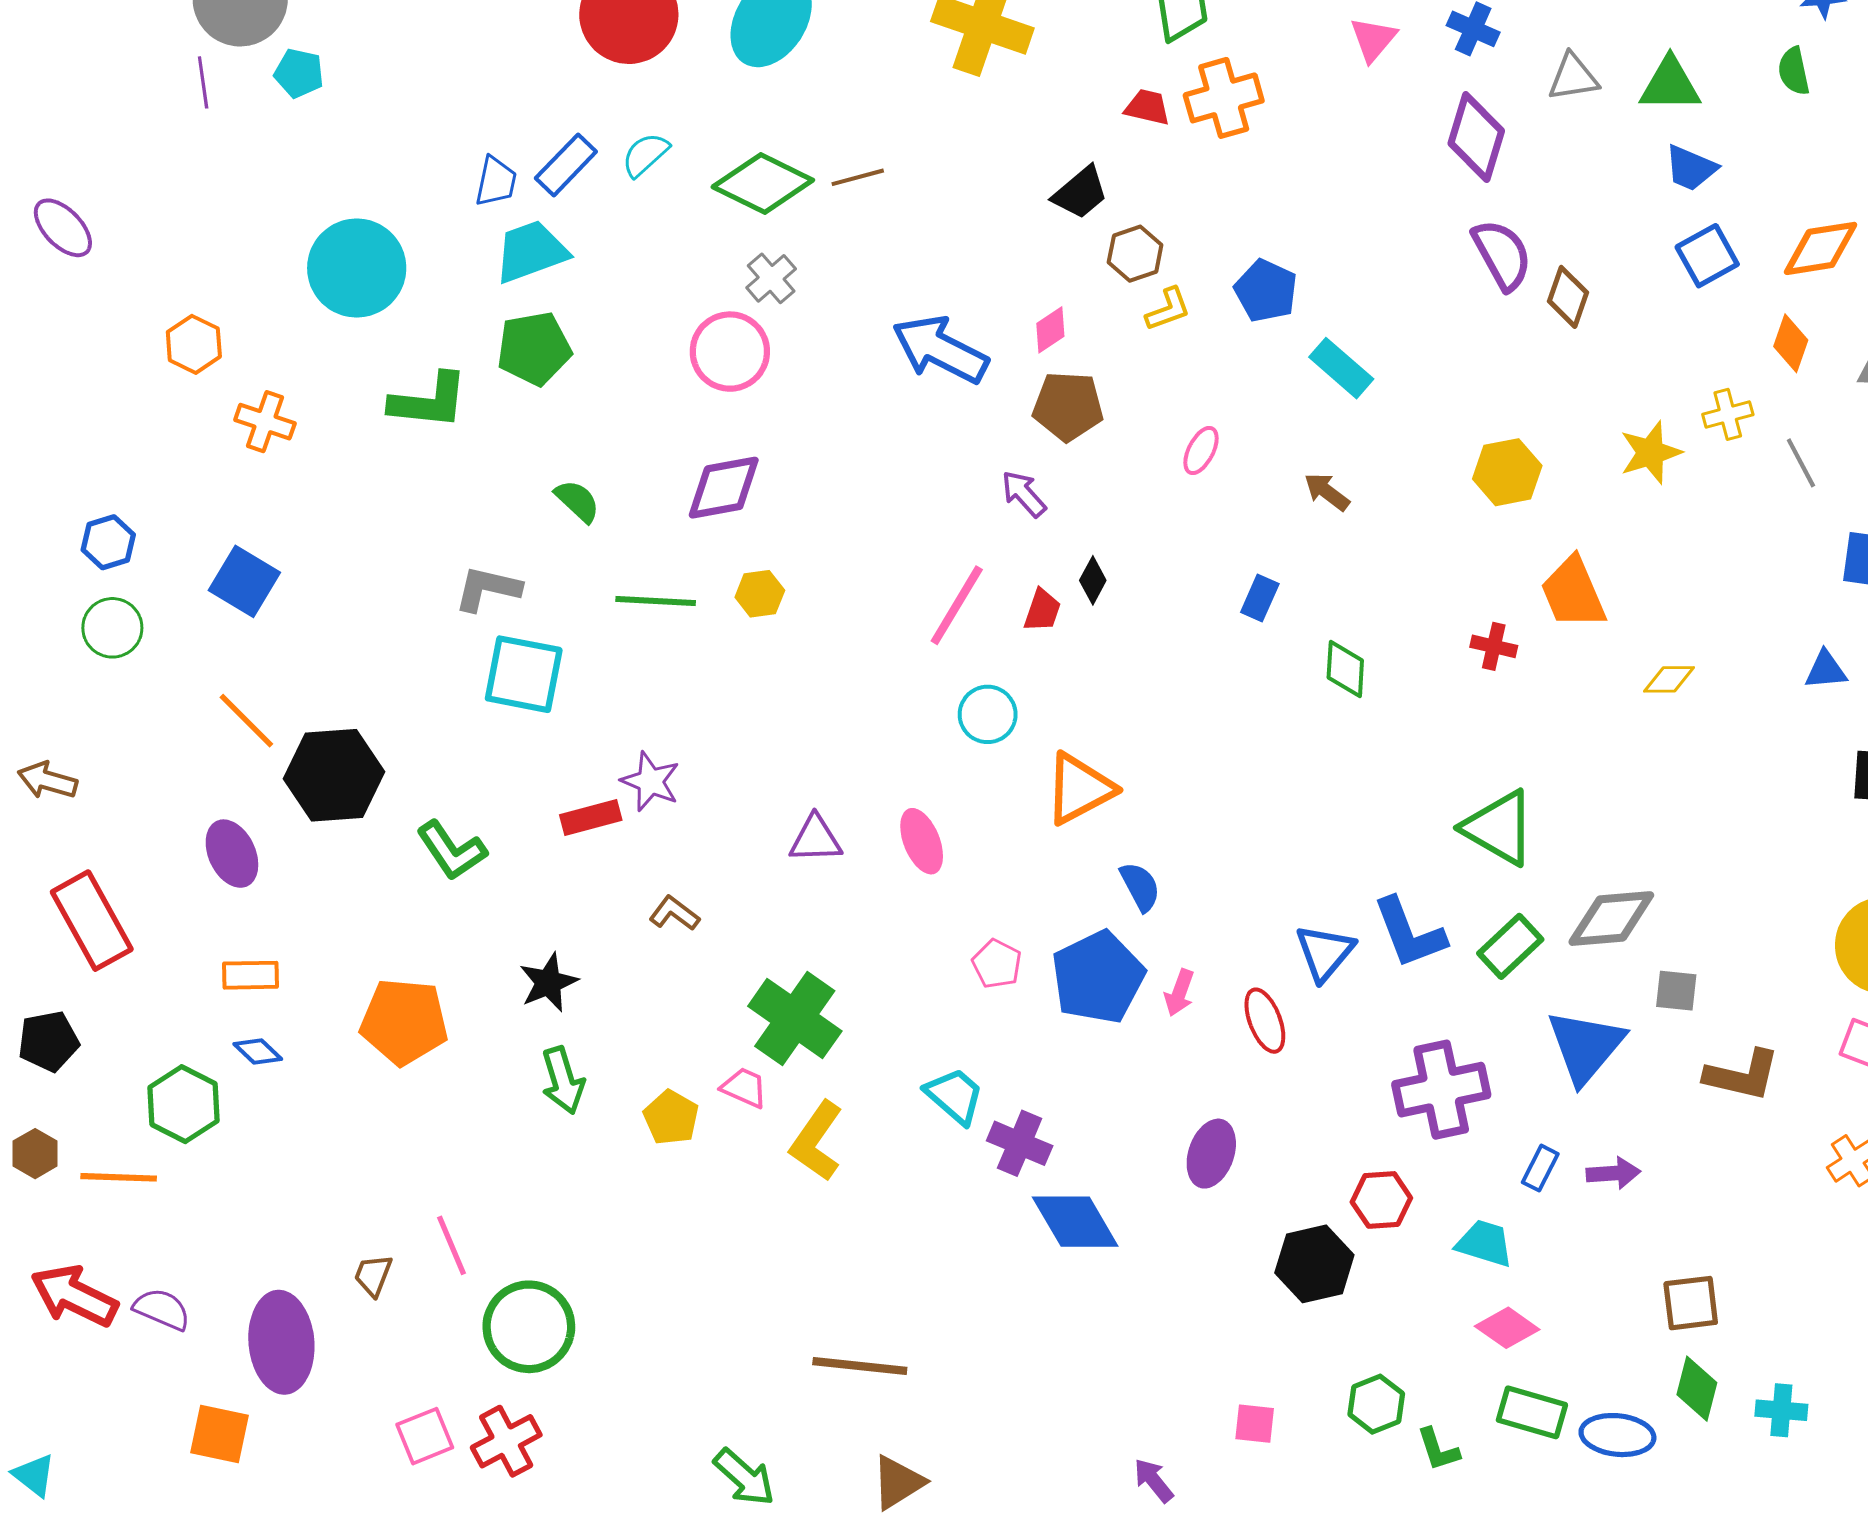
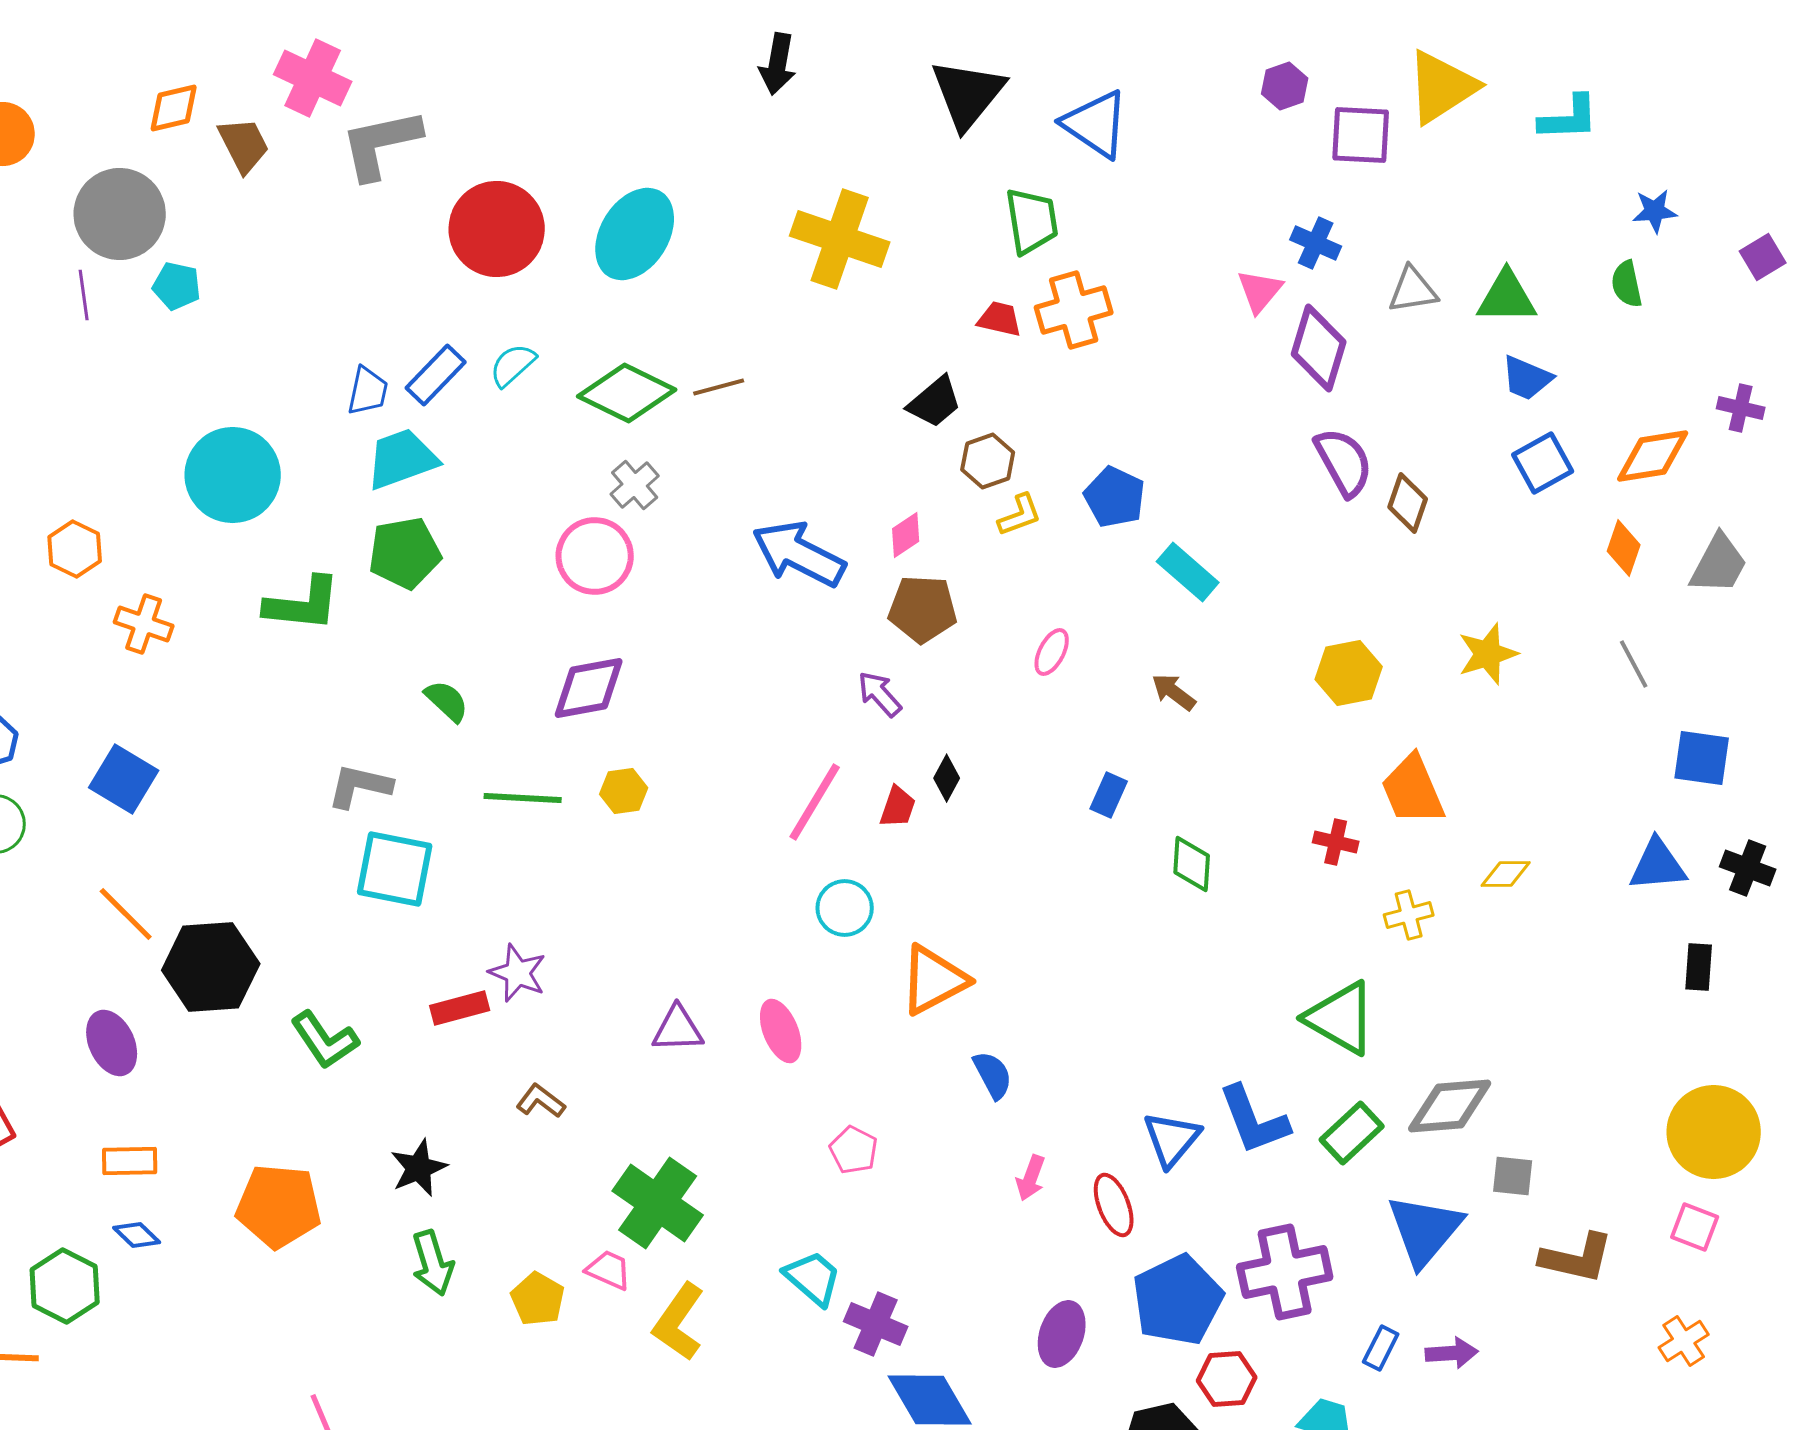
pink triangle: (1373, 39) -> (1260, 291), moved
yellow cross: (1728, 414) -> (1409, 915), moved
blue triangle: (1826, 670) -> (1658, 865), size x1.4
blue pentagon: (1098, 977) -> (1178, 1300), moved

